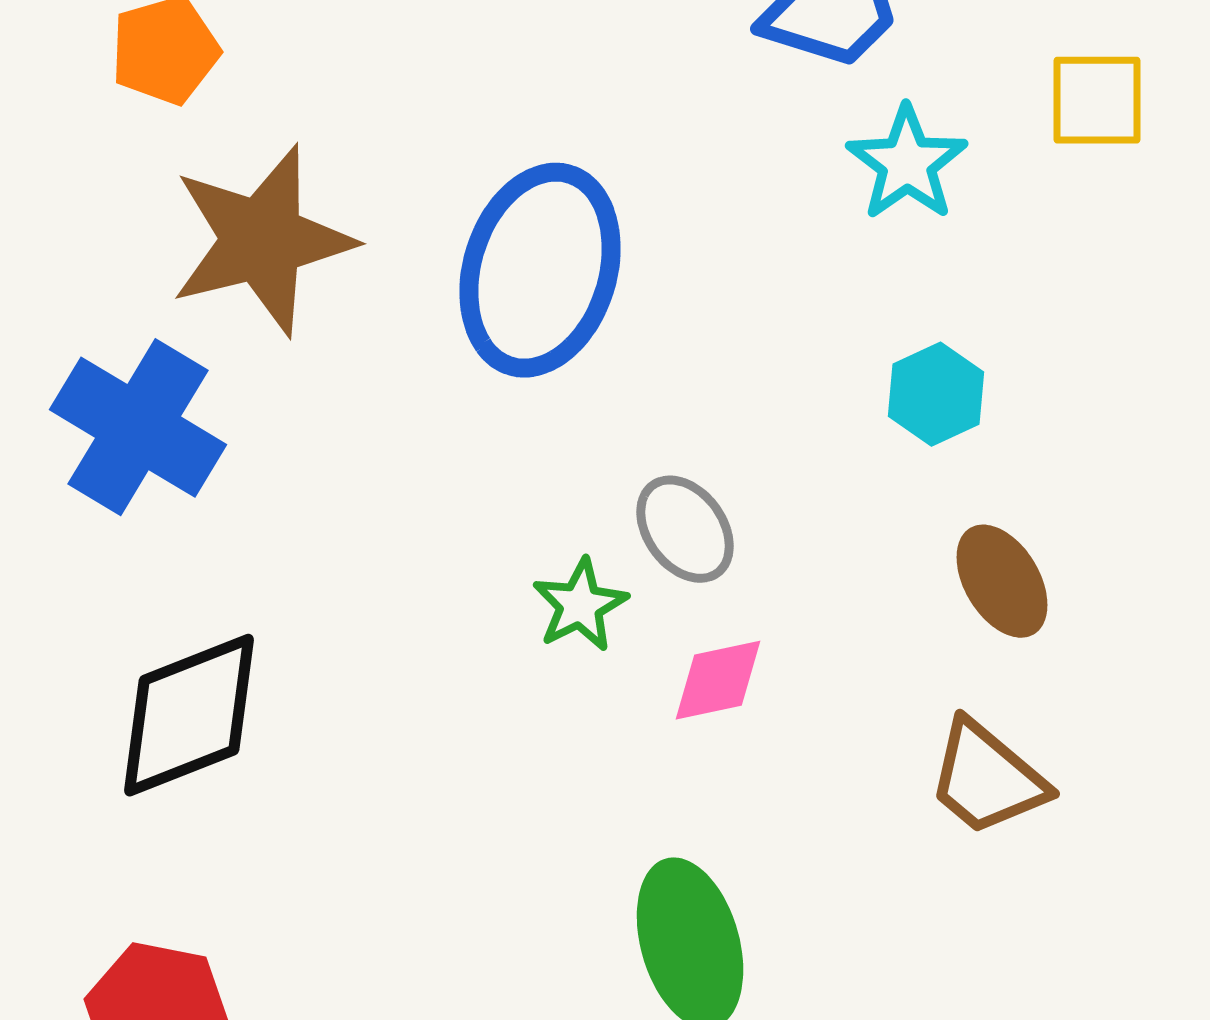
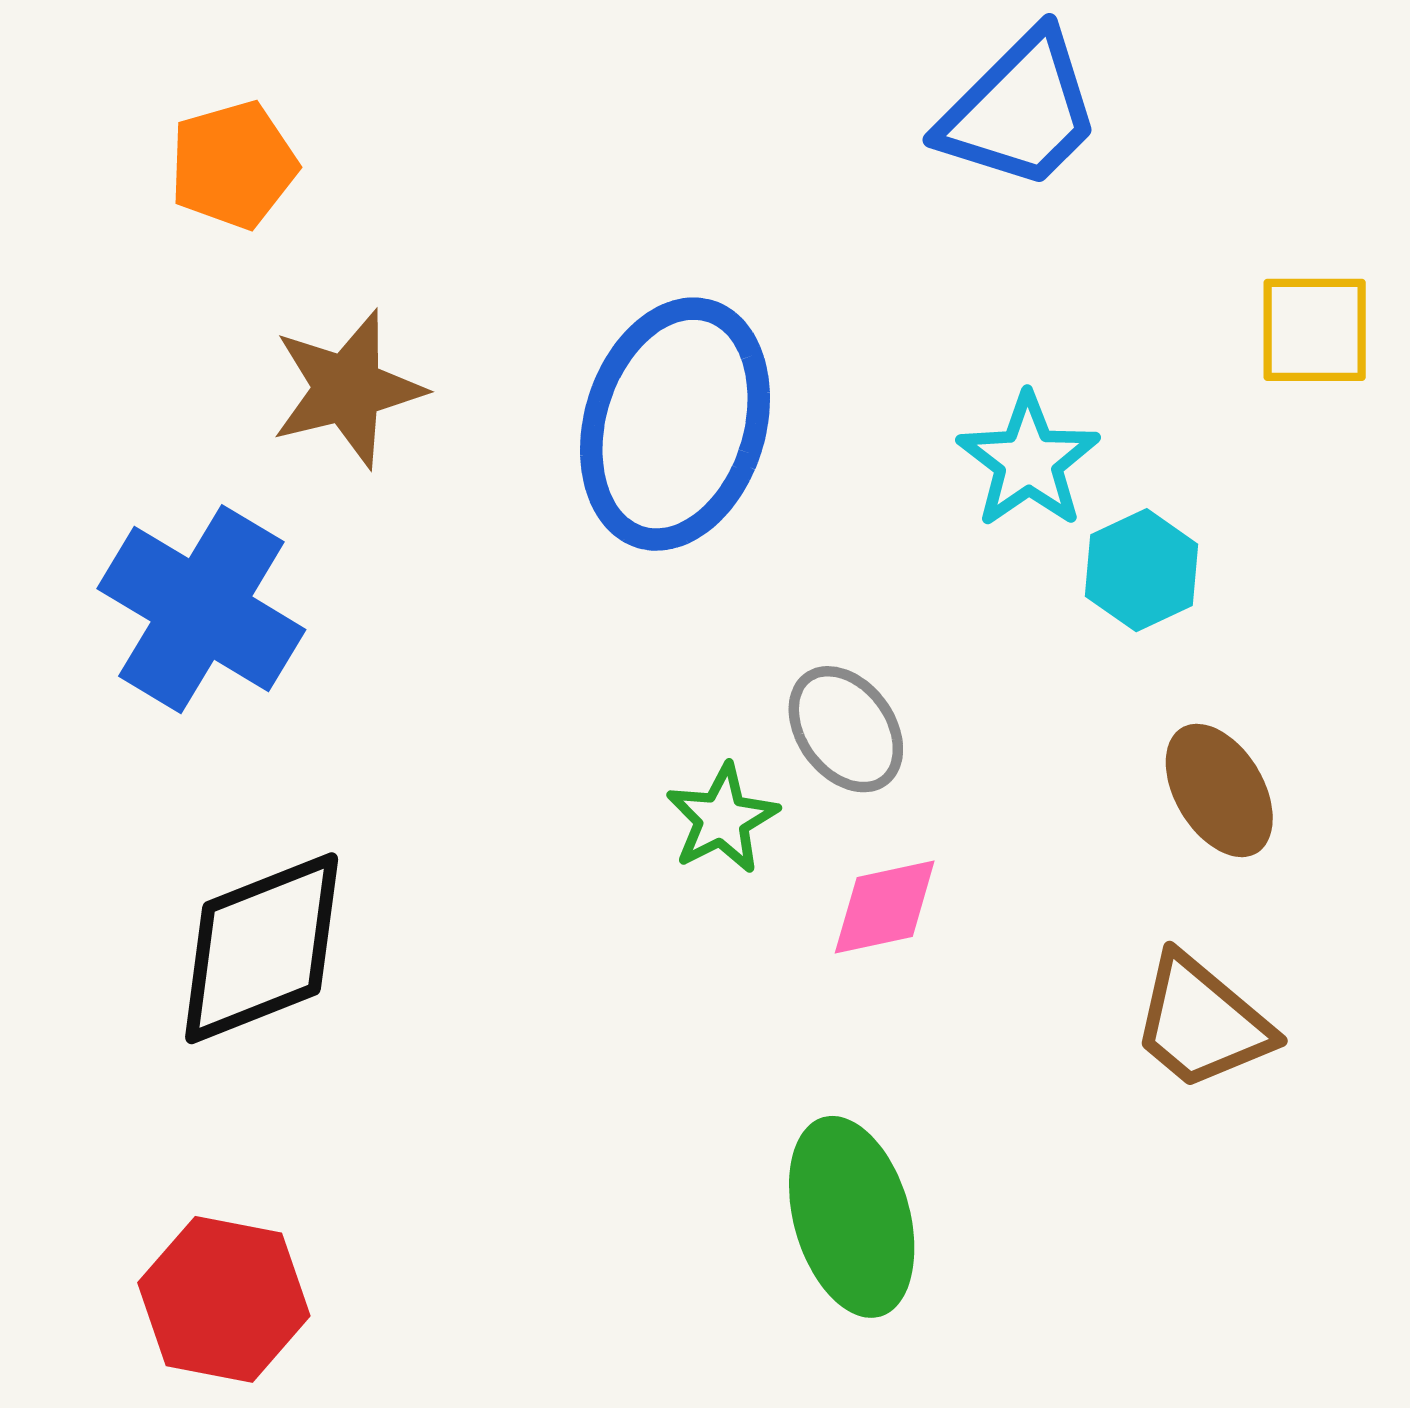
yellow square: (1097, 100) -> (1315, 330), moved
cyan star: (907, 163) -> (1028, 461), moved
brown star: (262, 240) -> (348, 389), size x0.7

